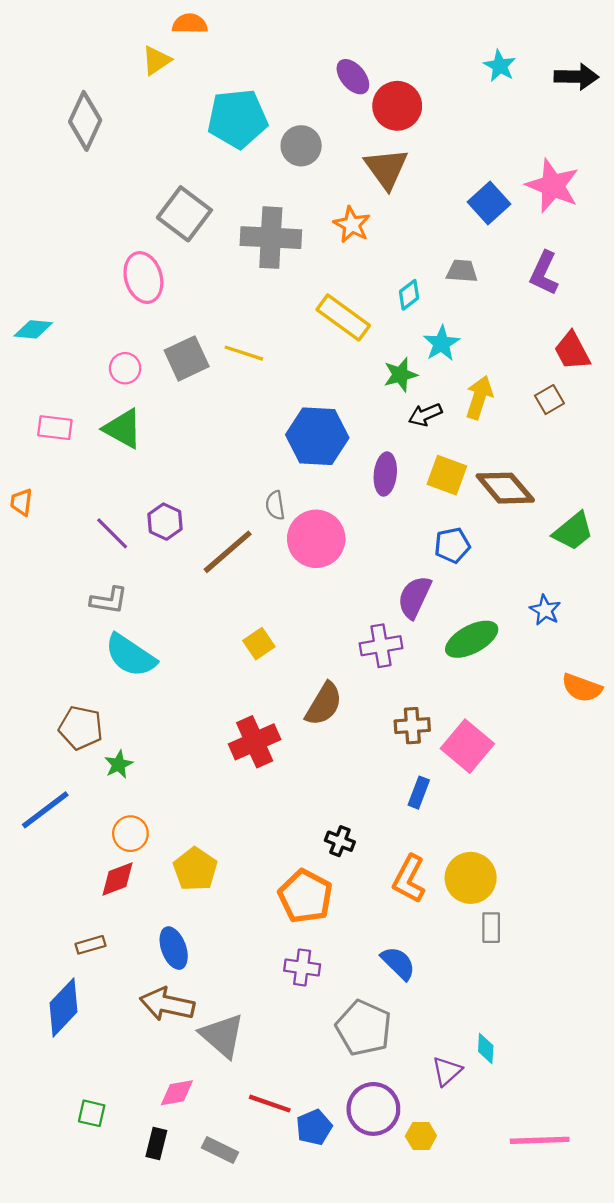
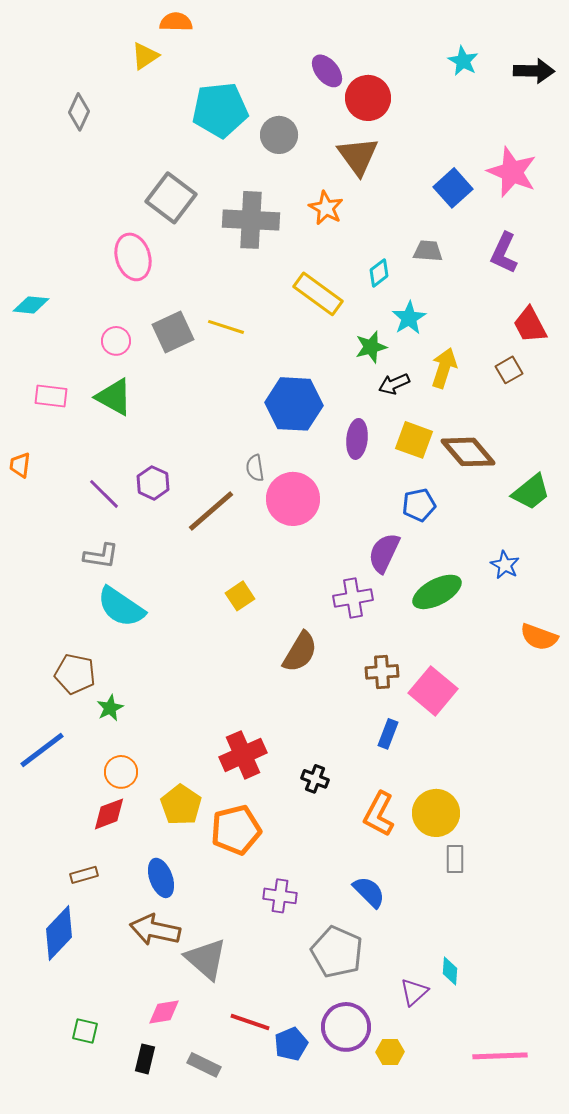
gray diamond: (85, 121) -> (79, 112), size x0.7
red cross: (255, 742) -> (243, 755), moved
orange pentagon: (305, 896) -> (236, 830), moved, turned 30

